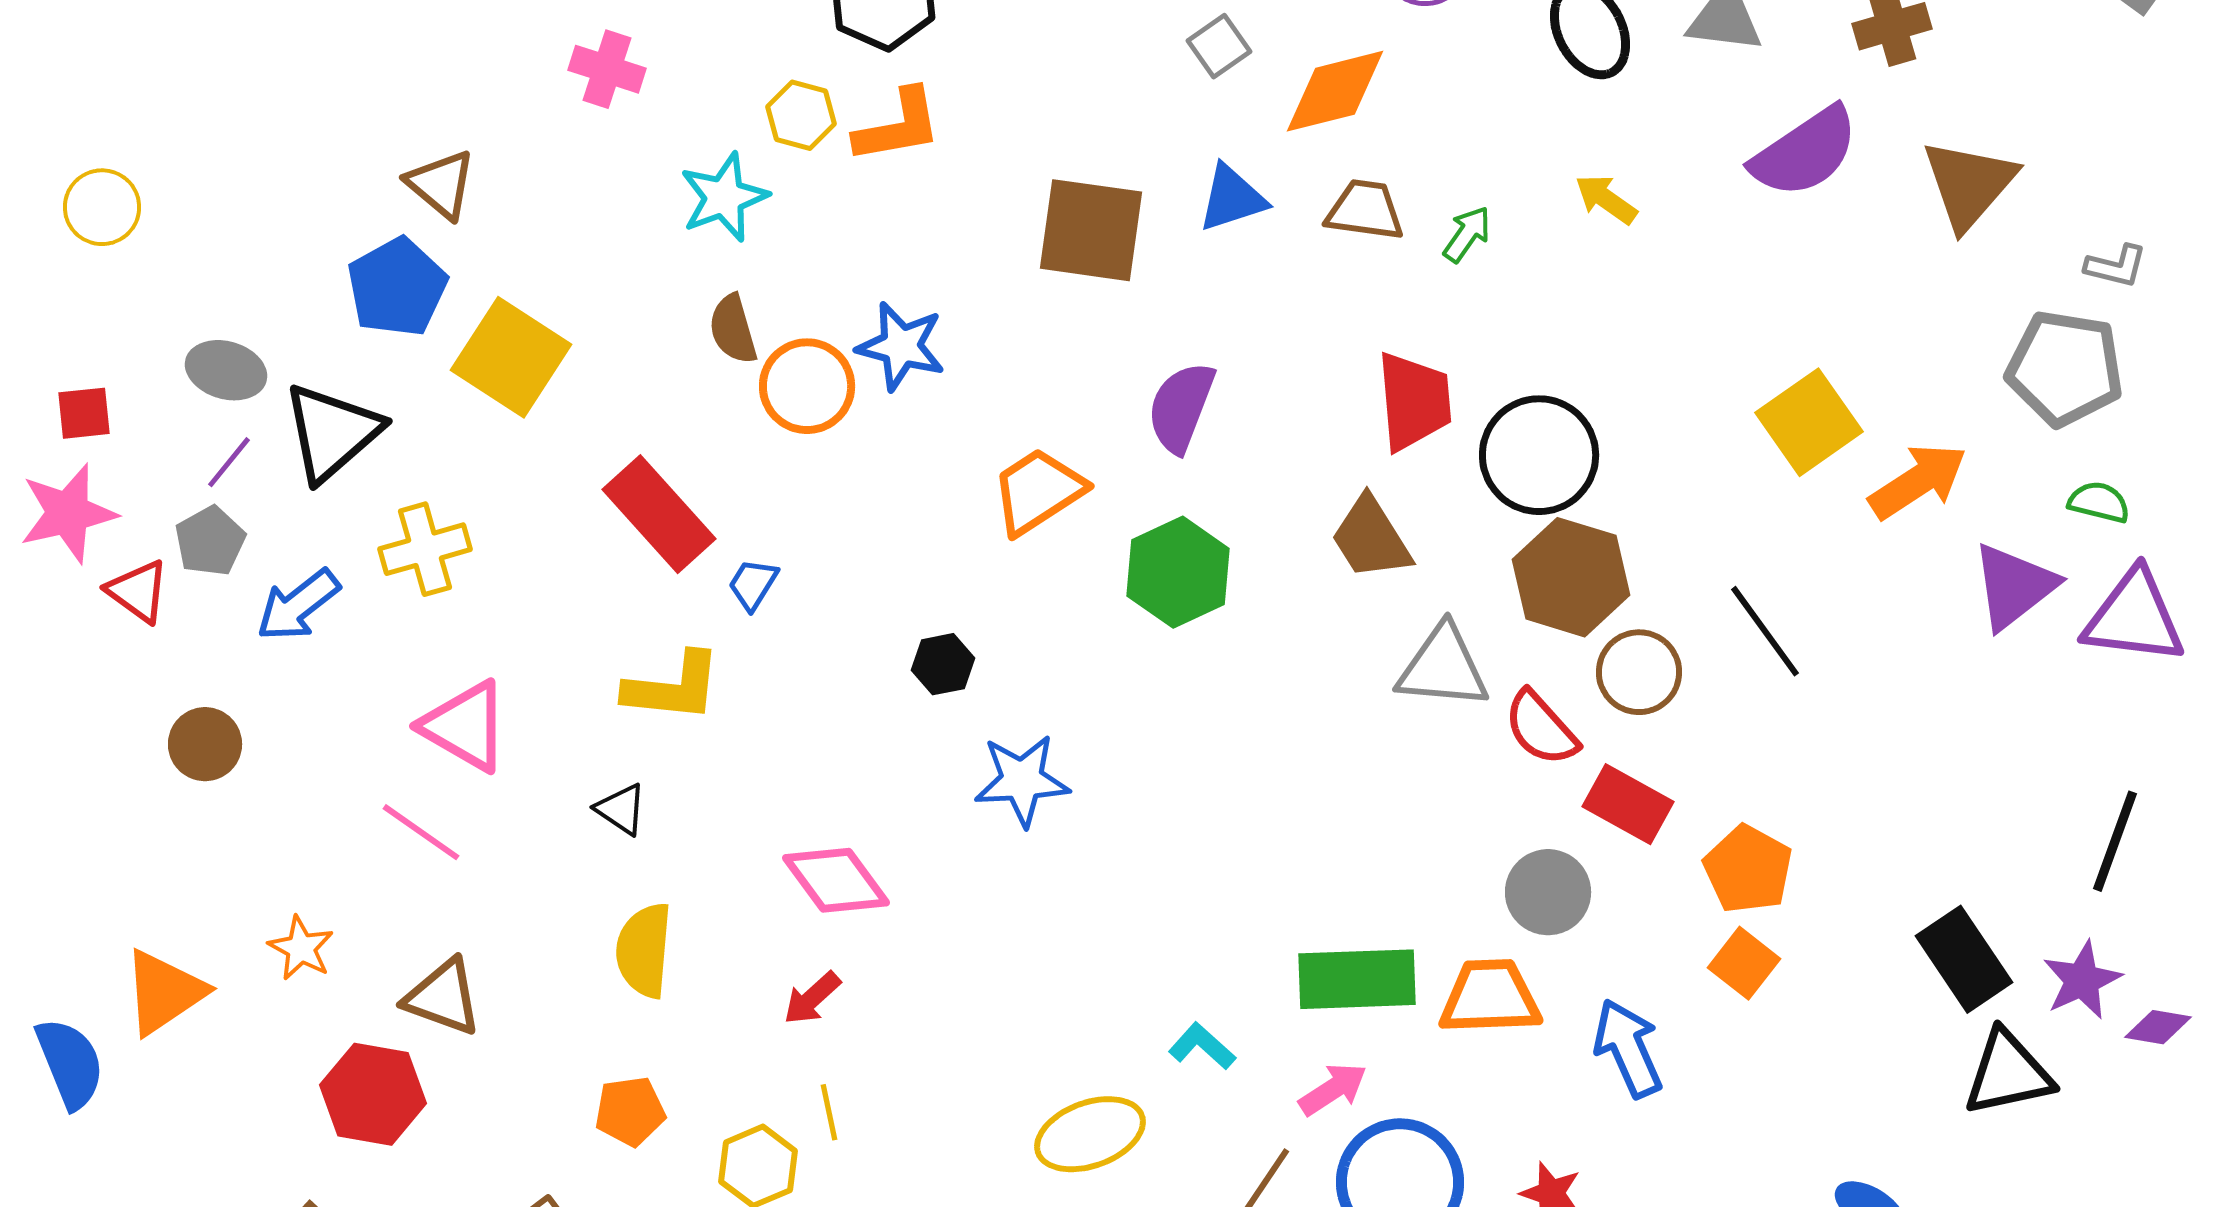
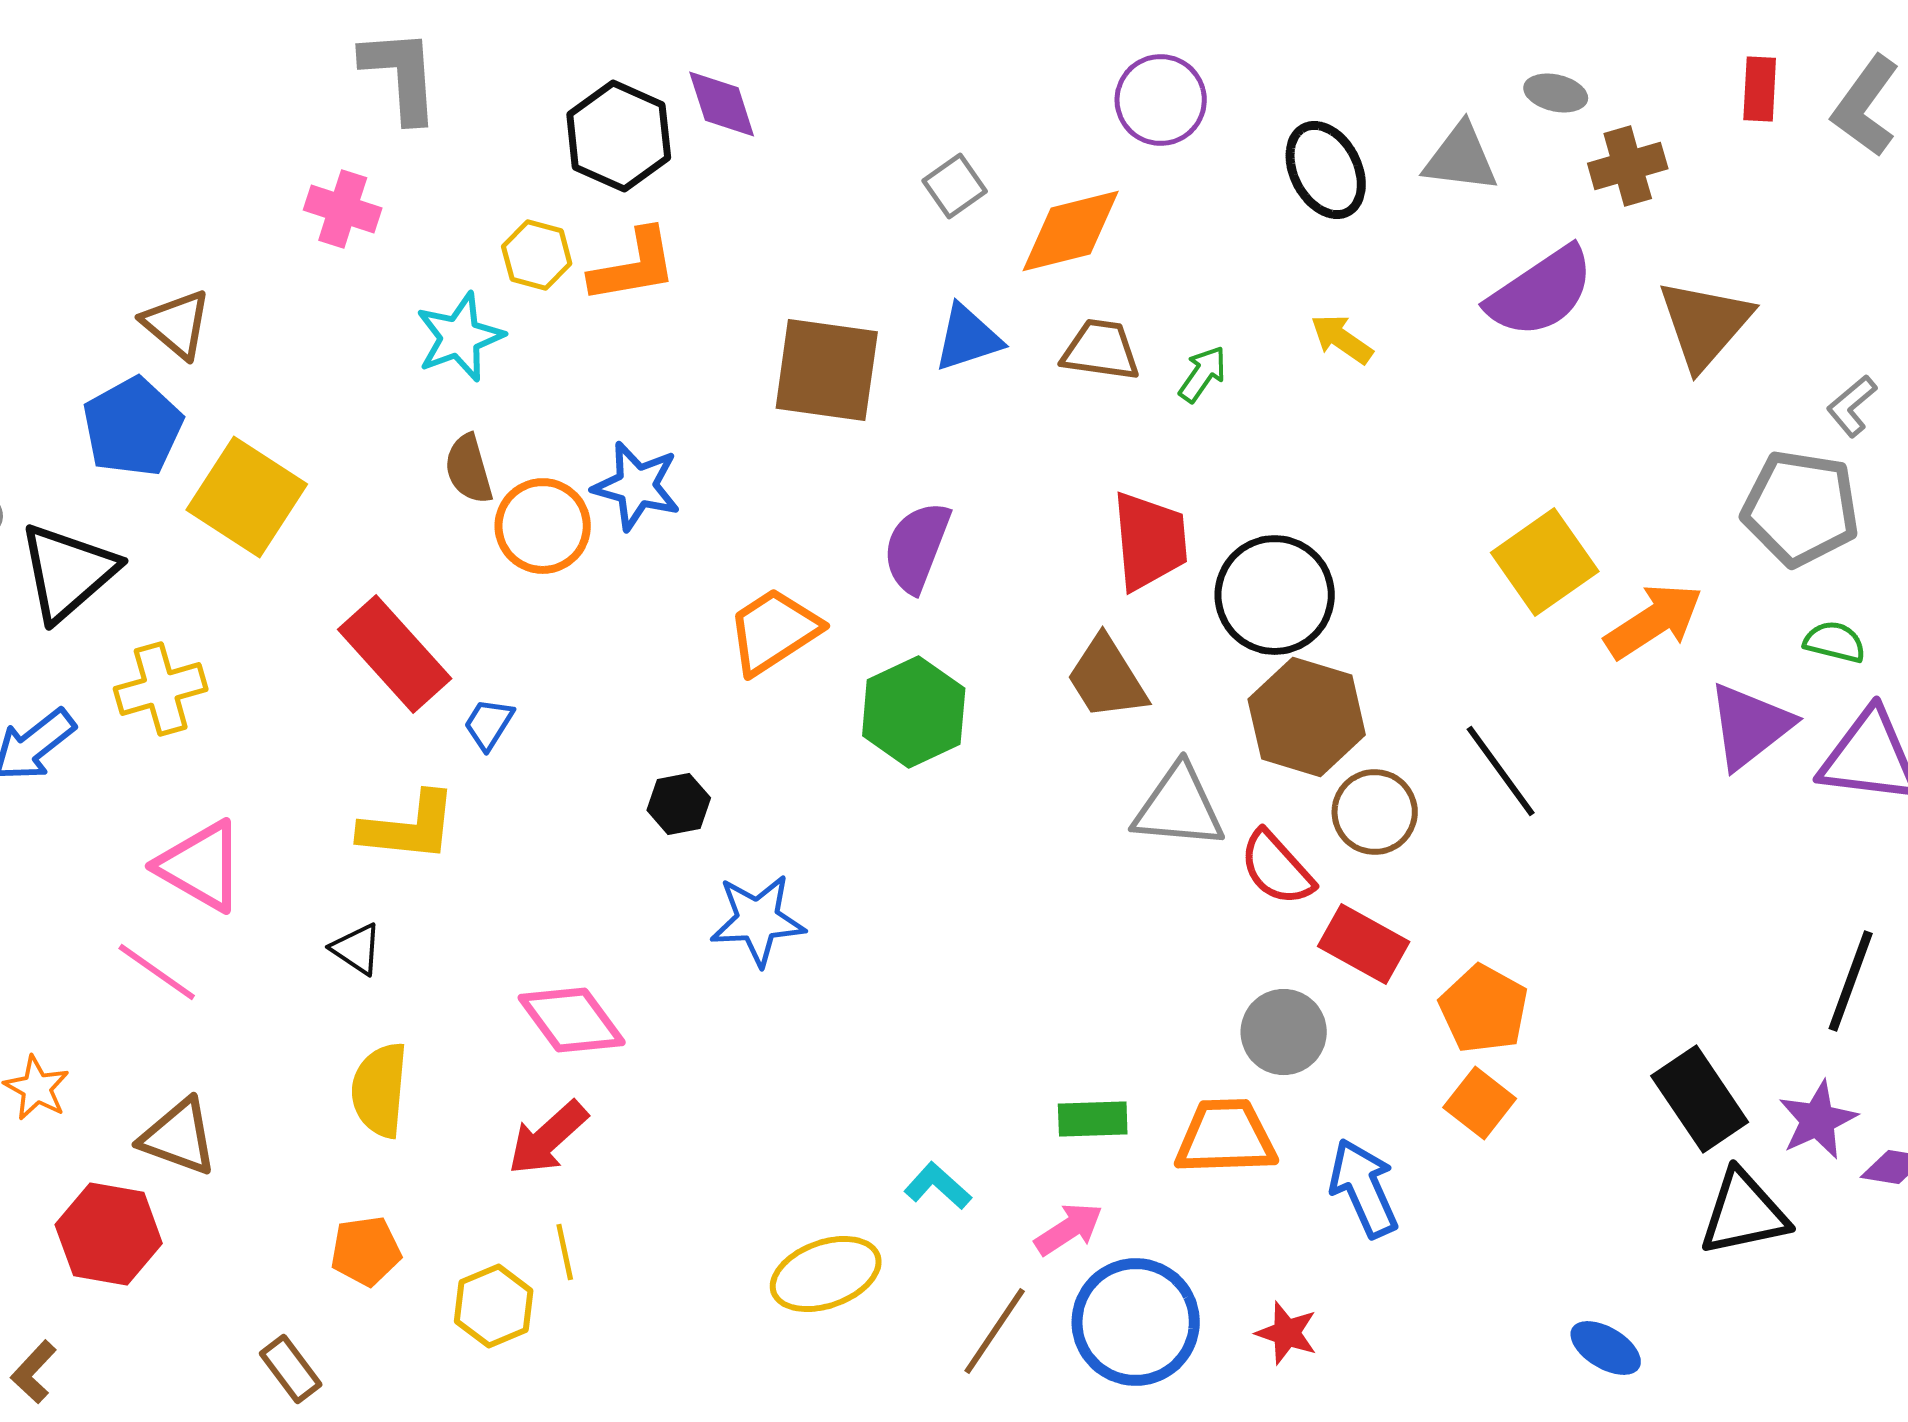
gray L-shape: (2116, 266) -> (1852, 406), turned 126
green rectangle: (1357, 979) -> (1093, 1119), size x0.6
red arrow: (812, 998) -> (548, 1138), size x1.4

